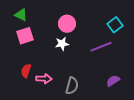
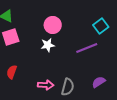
pink arrow: (44, 79) -> (46, 85), moved
gray semicircle: (72, 86) -> (68, 87), moved

